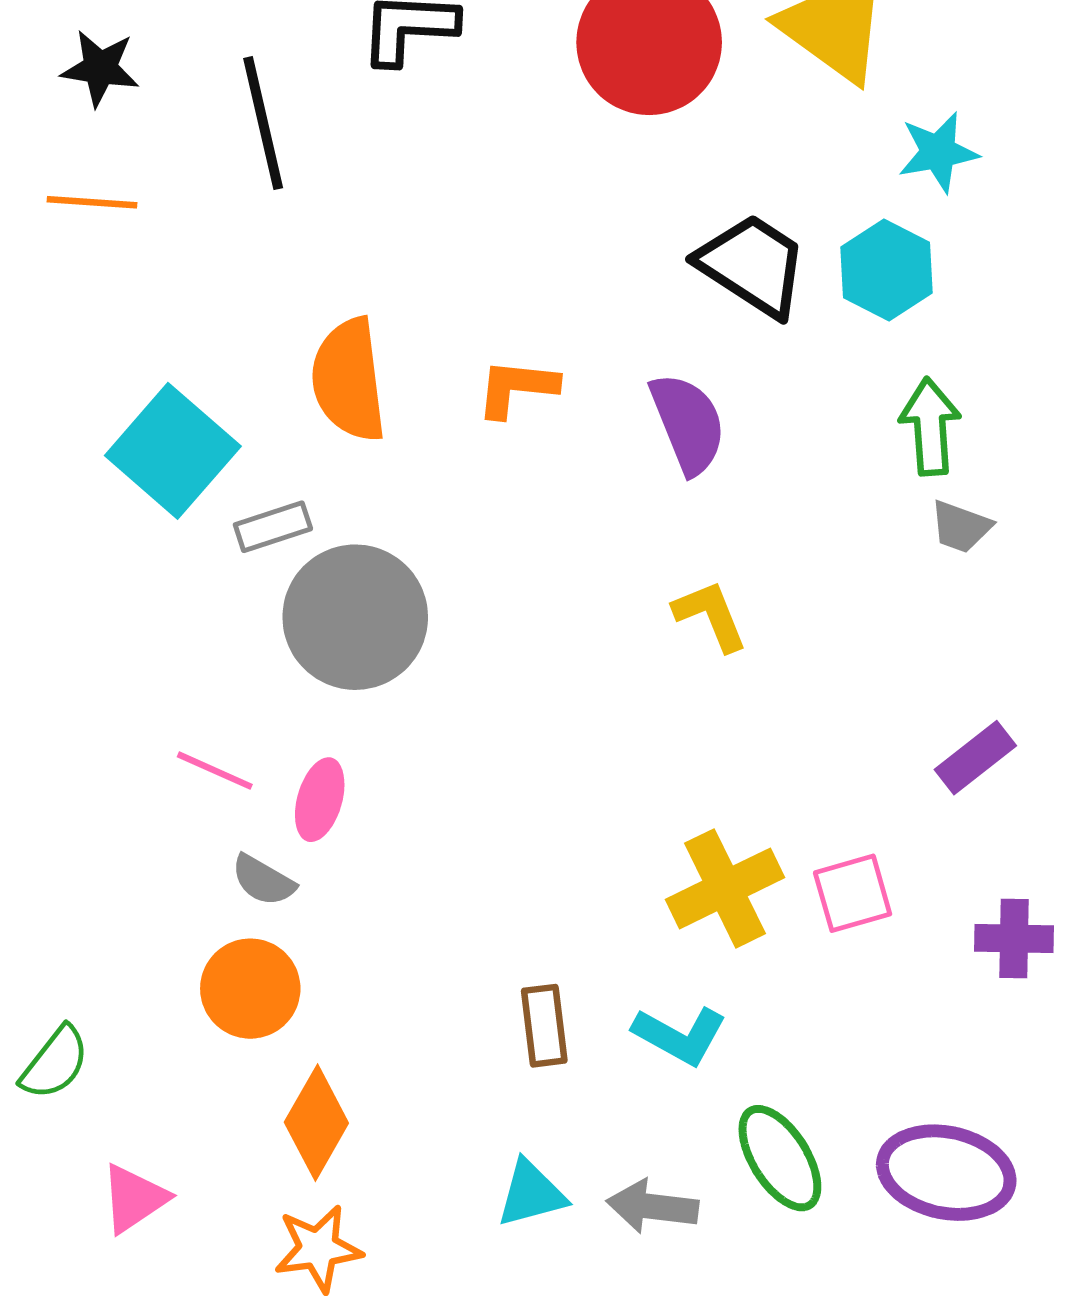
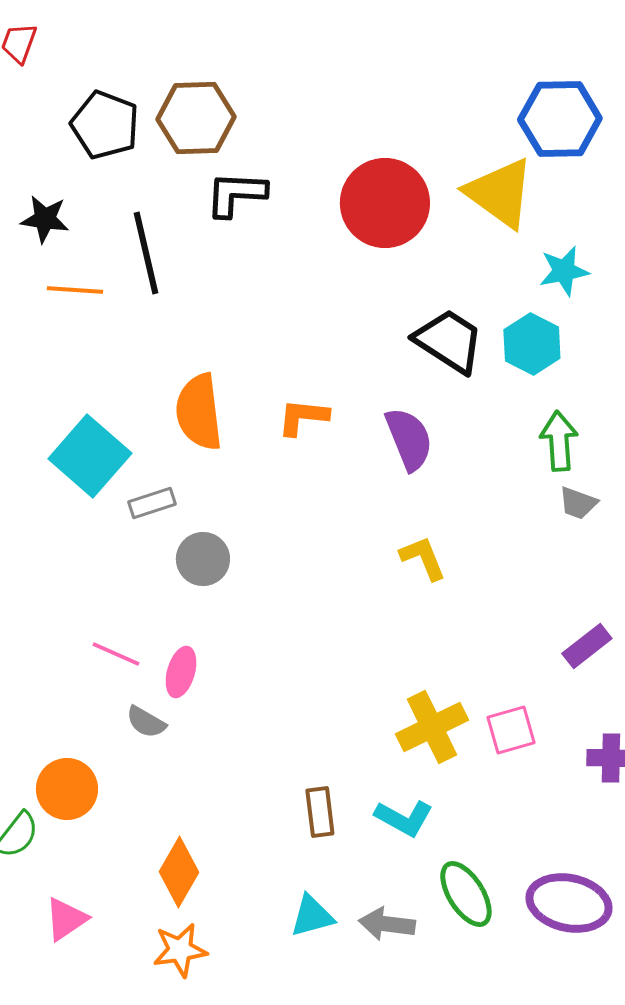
orange line: (92, 202) -> (75, 290), moved
gray circle: (355, 617) -> (203, 559), size x0.6
orange circle: (250, 989) -> (67, 789), moved

